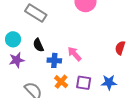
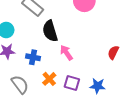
black semicircle: (38, 45) -> (50, 31), moved, size x1.5
blue cross: (54, 60) -> (33, 57), moved

